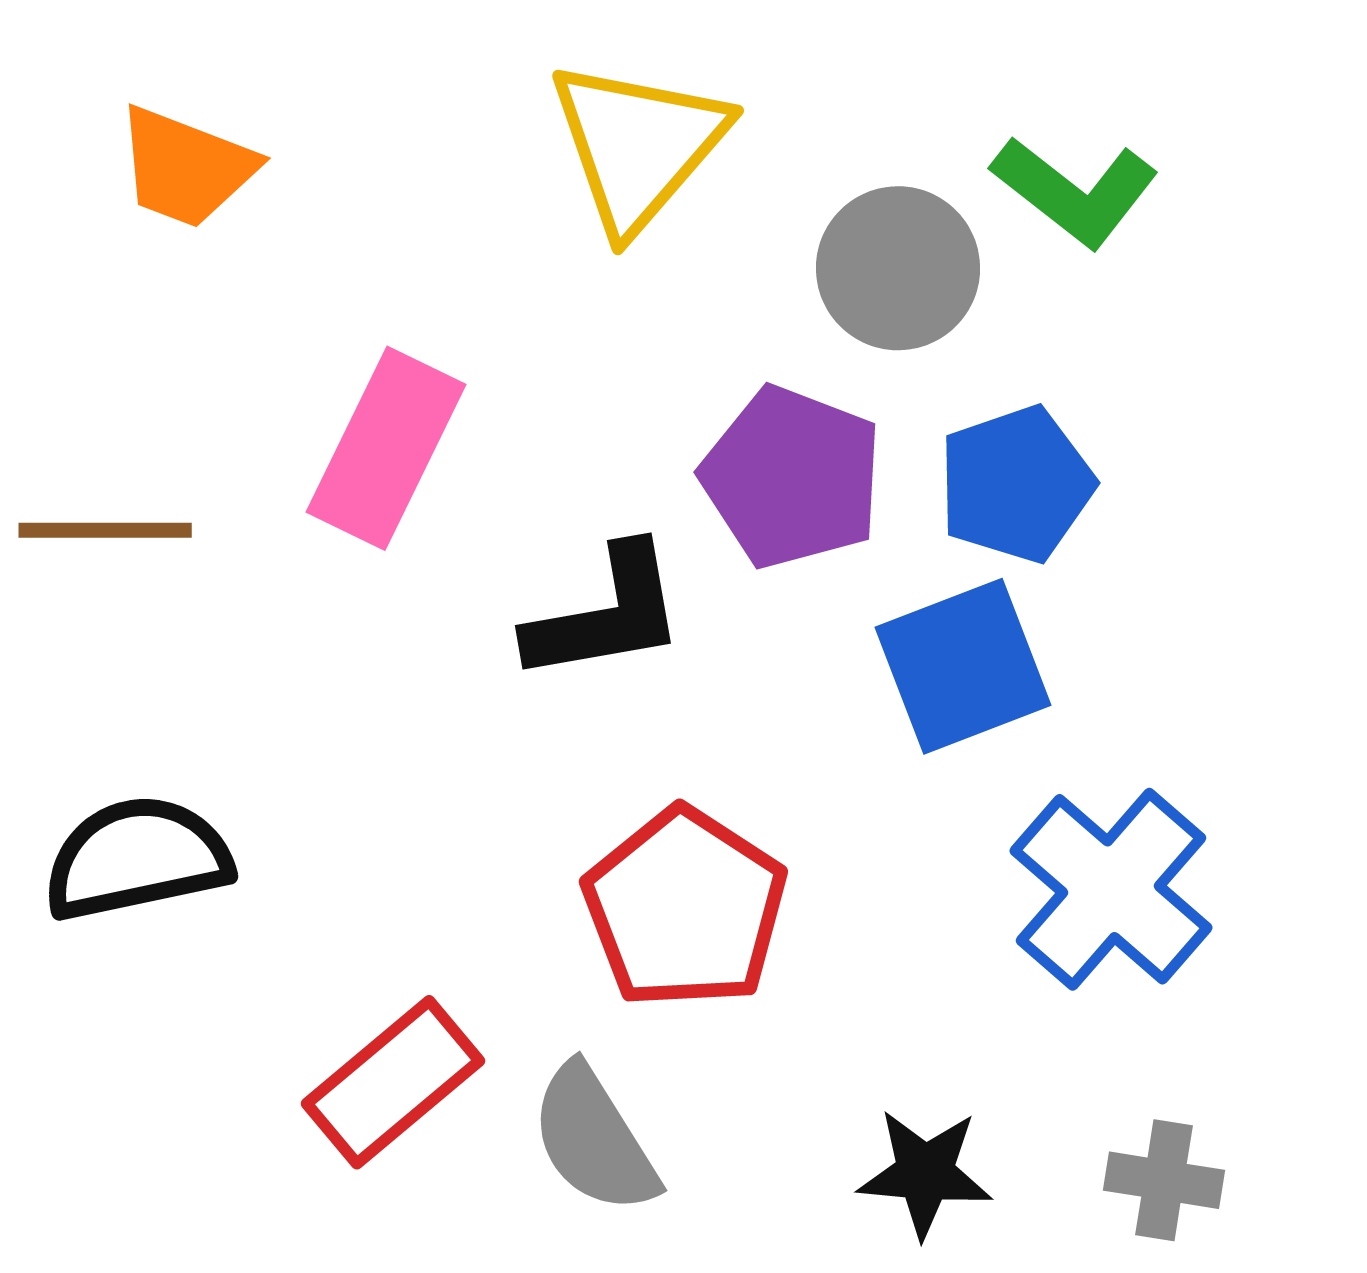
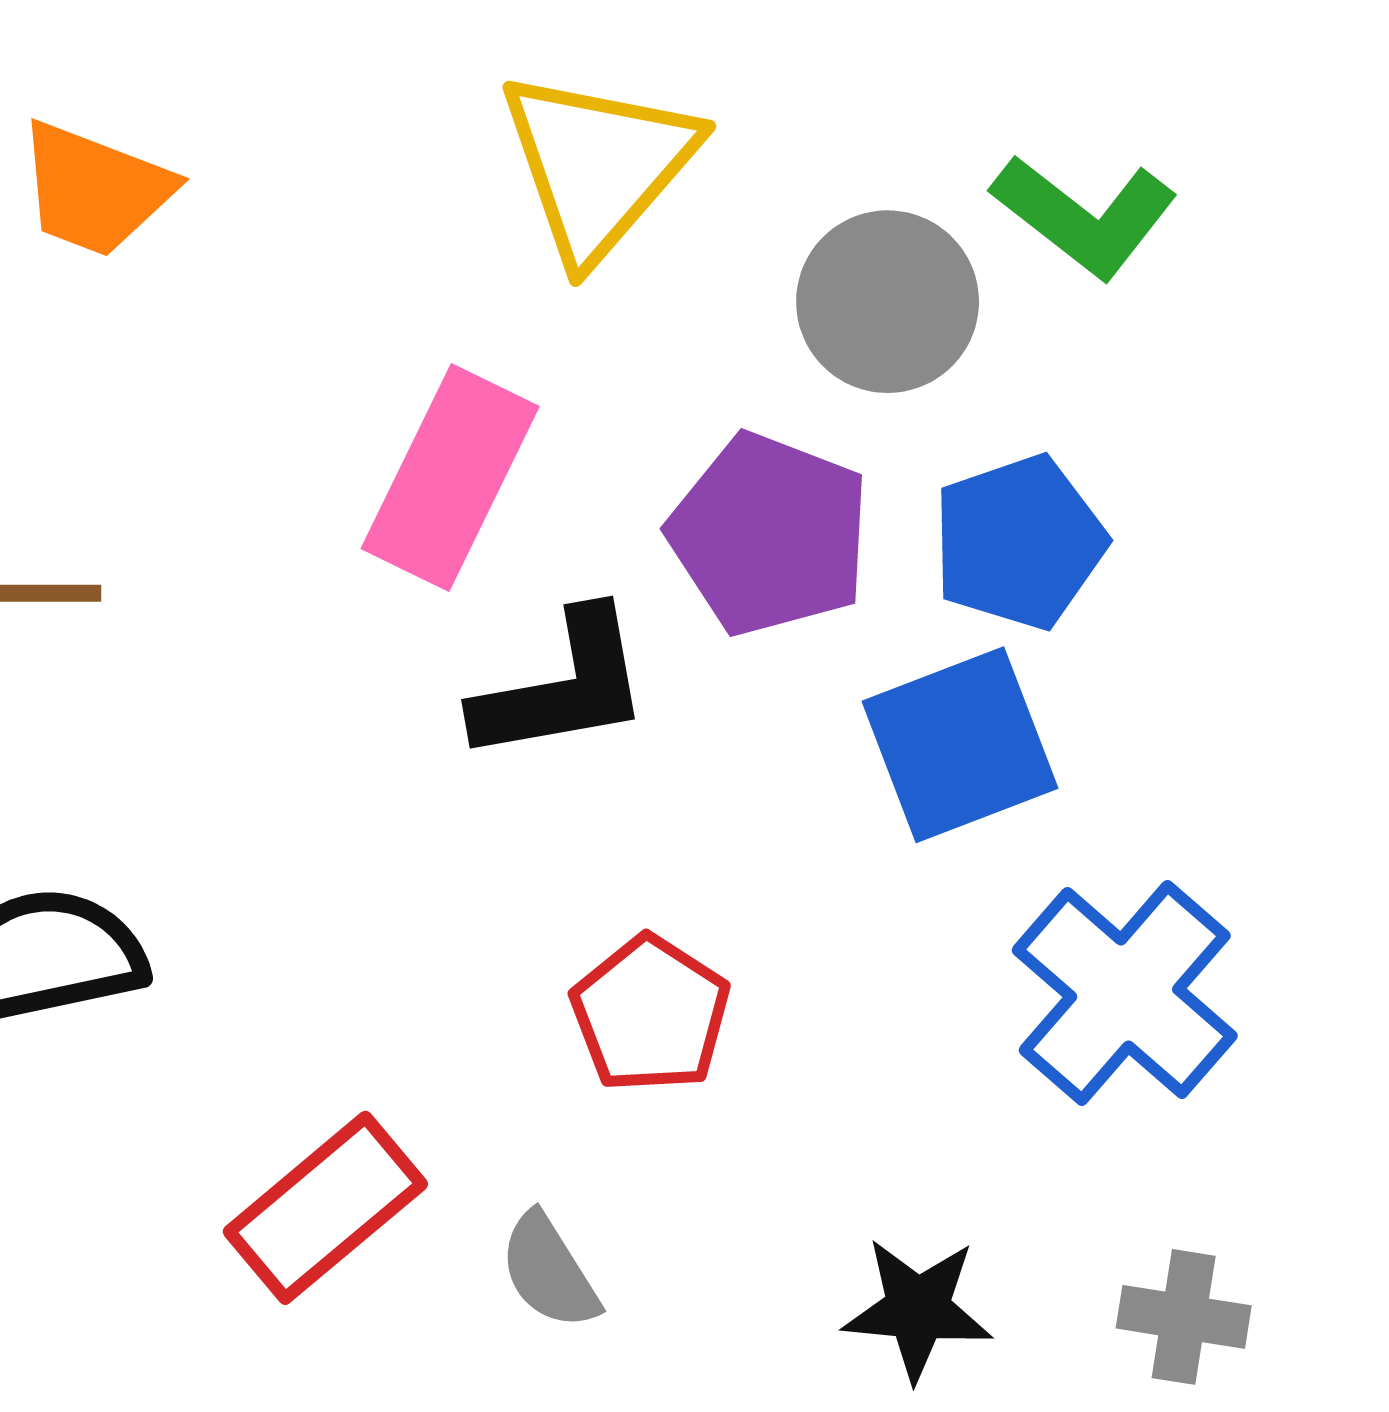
pink rectangle: (386, 448) -> (450, 478), moved
red pentagon: (685, 908) -> (650, 1014), size x0.7
gray semicircle: (594, 1139) -> (549, 1271), size x0.7

